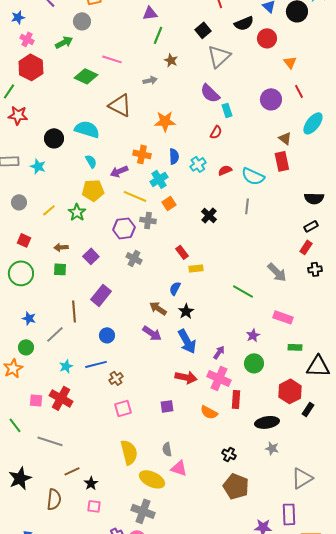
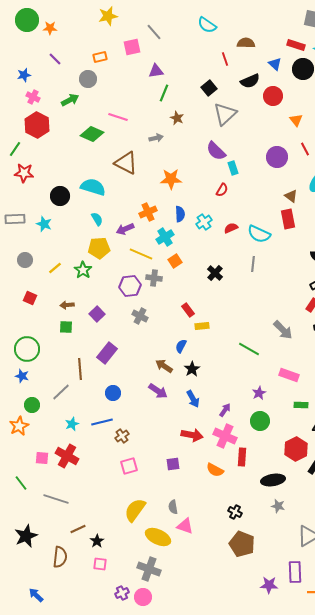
orange cross: (142, 154) -> (148, 212), turned -36
green circle: (21, 273) -> (27, 349), moved
blue star: (29, 318) -> (22, 376), moved
blue arrow: (187, 341) -> (193, 399), size x0.7
yellow semicircle: (129, 452) -> (135, 510), turned -130

